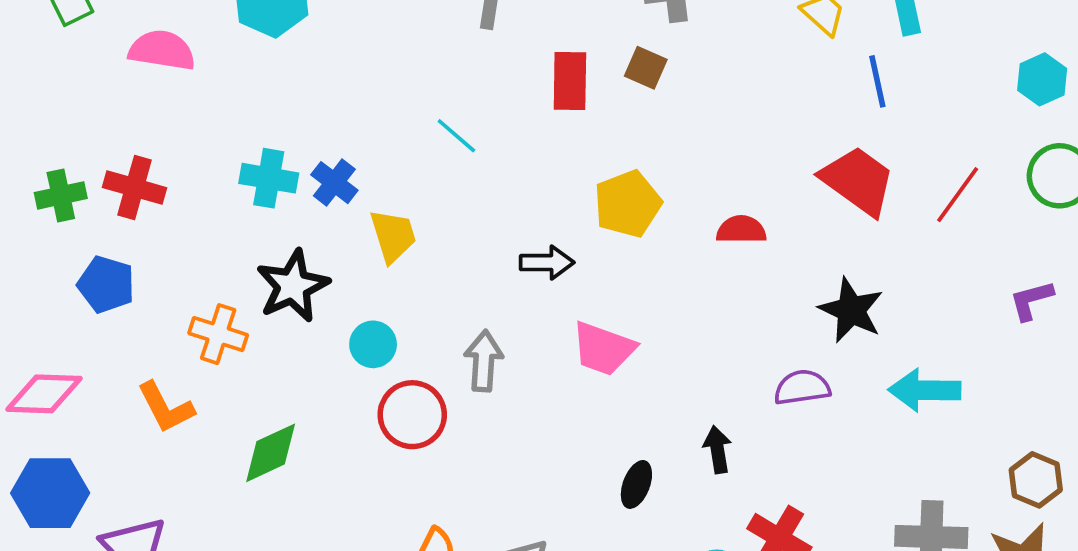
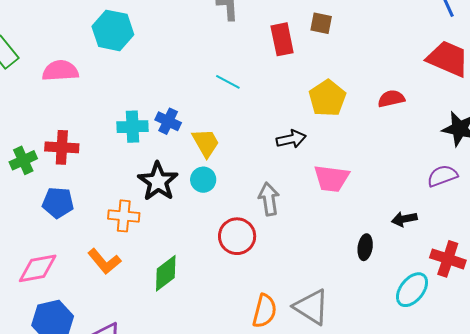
cyan circle: (373, 344) -> (203, 180), moved
black arrow: (717, 450) -> (404, 219), turned -80

